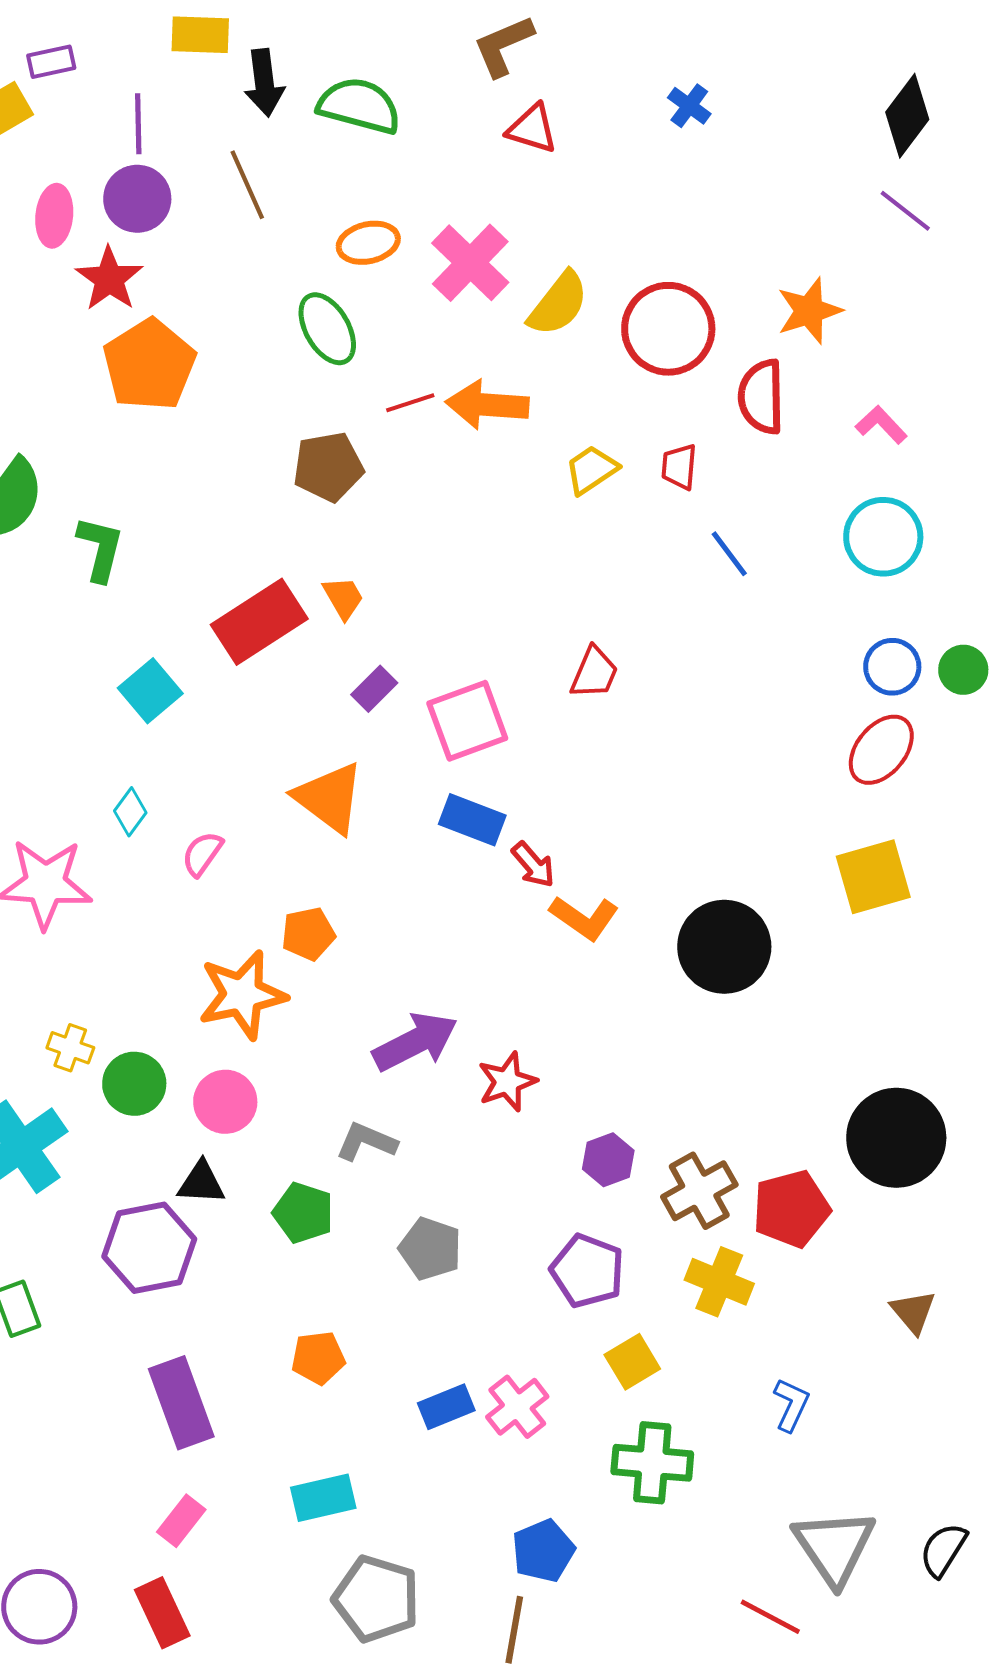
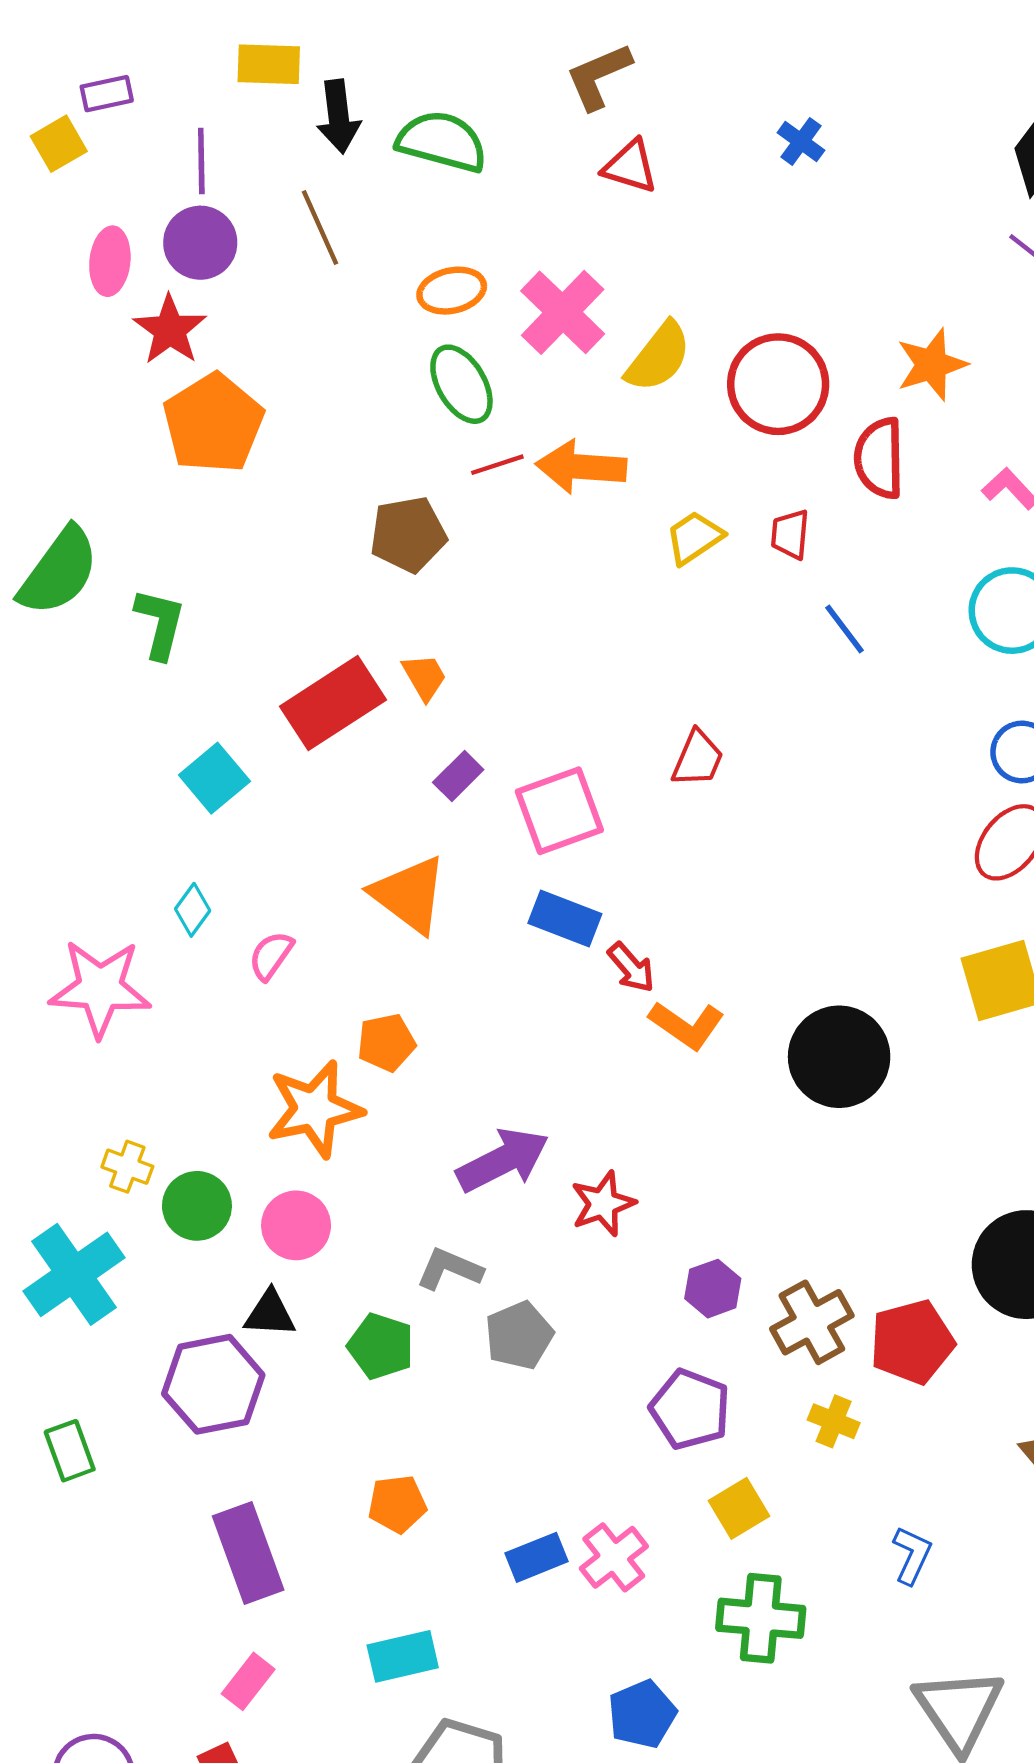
green ellipse: (327, 329) -> (461, 384), moved
gray pentagon: (430, 1249) -> (519, 1335), moved, turned 30
yellow cross: (719, 1282) -> (834, 1421), size x0.7

